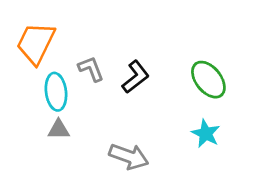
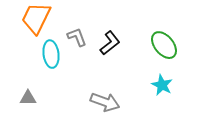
gray triangle: (59, 129) -> (28, 98), moved

